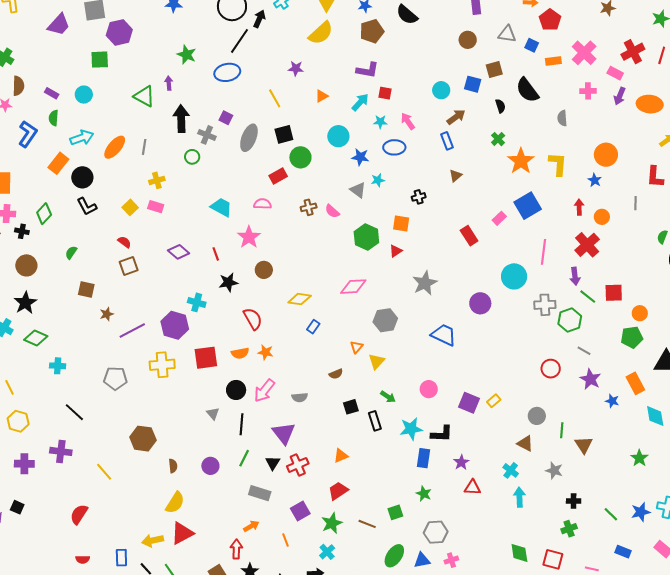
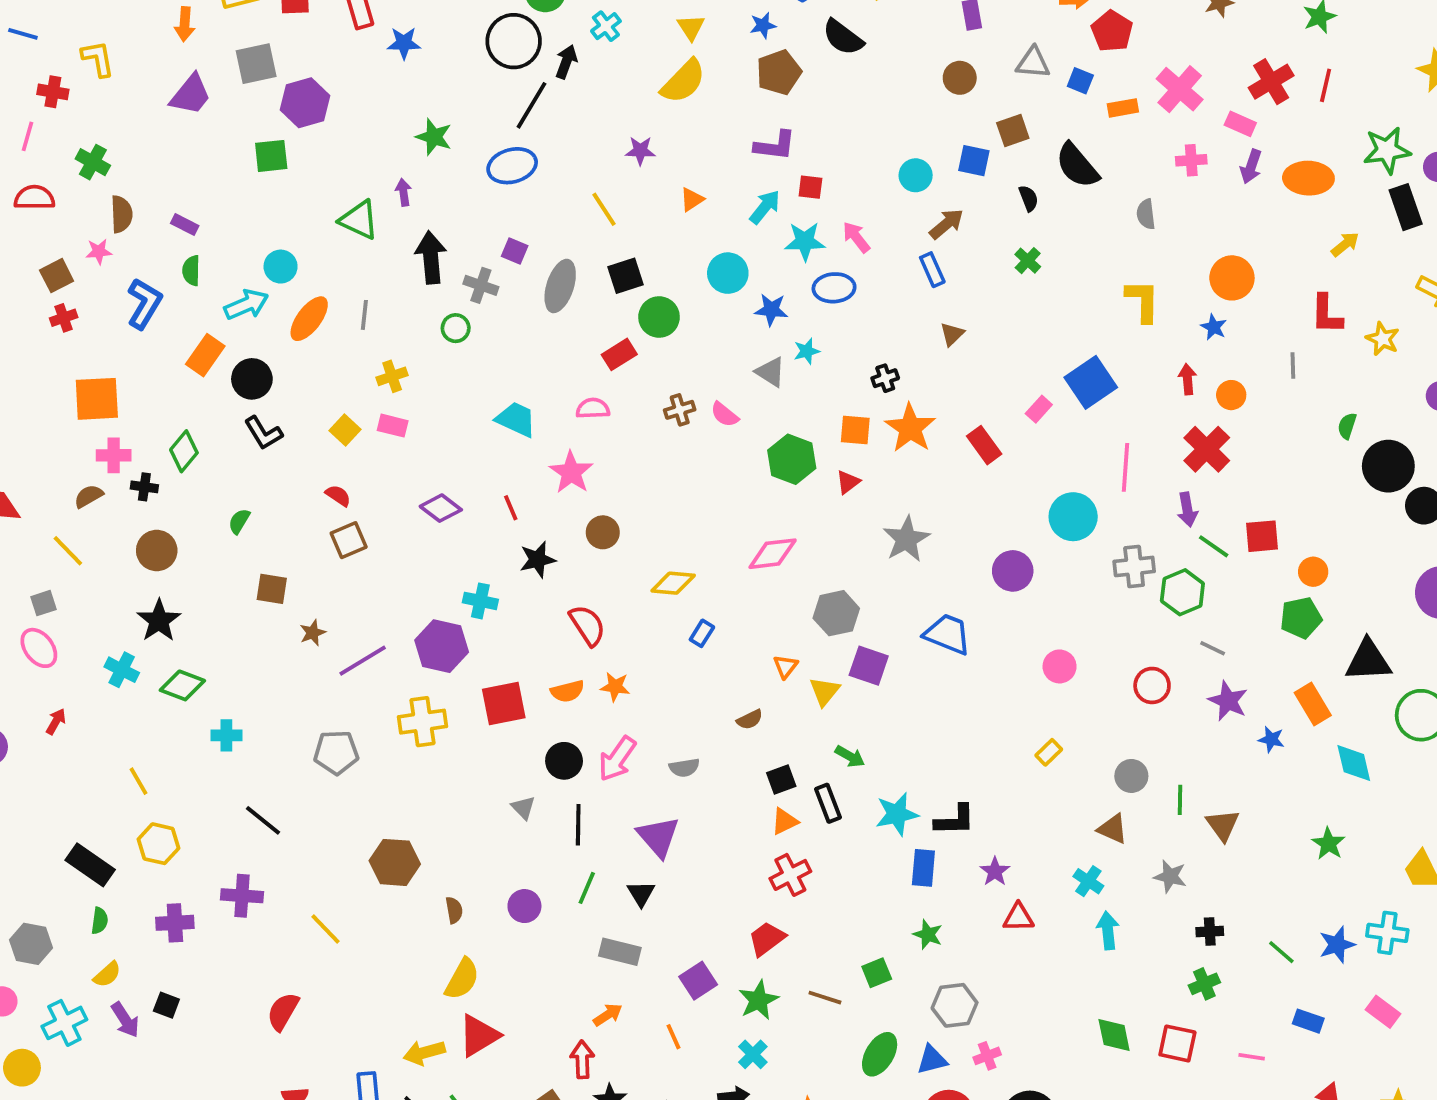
cyan circle: (84, 95) -> (281, 267), moved
cyan star: (380, 122) -> (805, 241), size x1.5
orange star: (521, 161) -> (910, 428), moved
pink circle: (429, 389) -> (1060, 666), moved
purple square: (469, 403) -> (869, 666), moved
orange triangle: (341, 456) -> (785, 821), moved
red cross: (298, 465) -> (790, 875), moved

